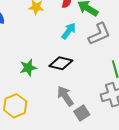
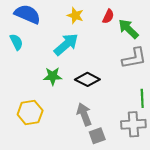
cyan arrow: (69, 31) -> (66, 44), moved, size x1.4

